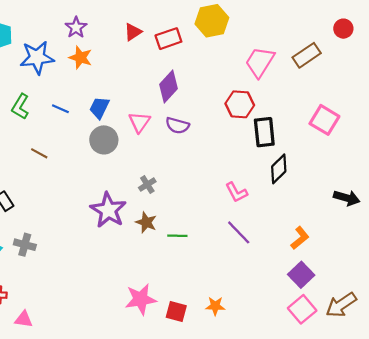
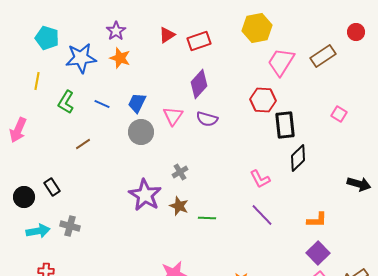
yellow hexagon: (212, 21) -> (257, 28), moved
pink square: (324, 120) -> (339, 114), size x0.6
brown line: (39, 153) -> (83, 144), turned -63
orange L-shape: (300, 238) -> (317, 220), turned 40

